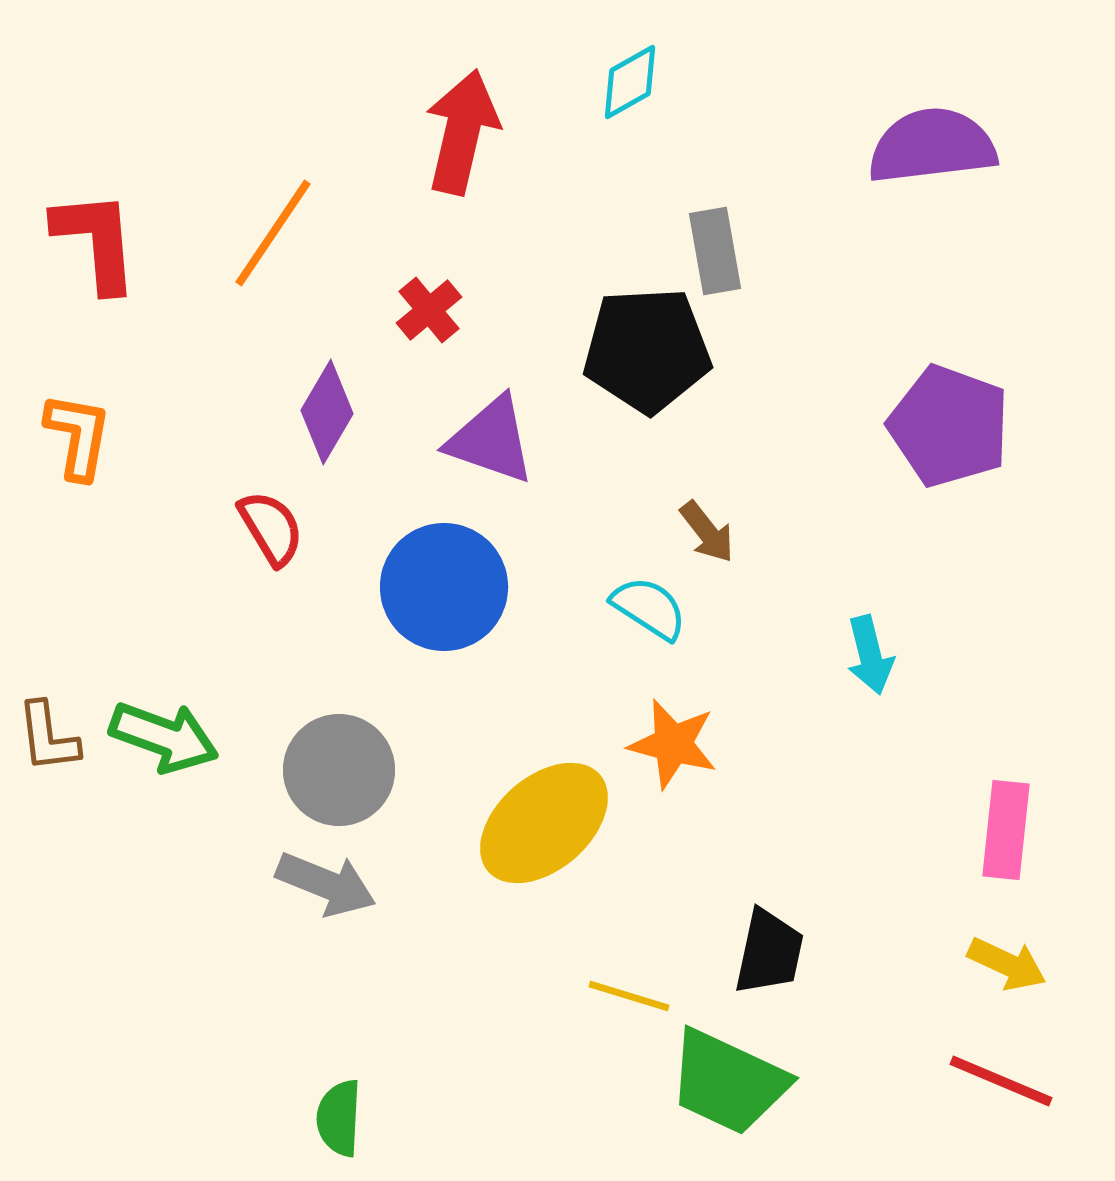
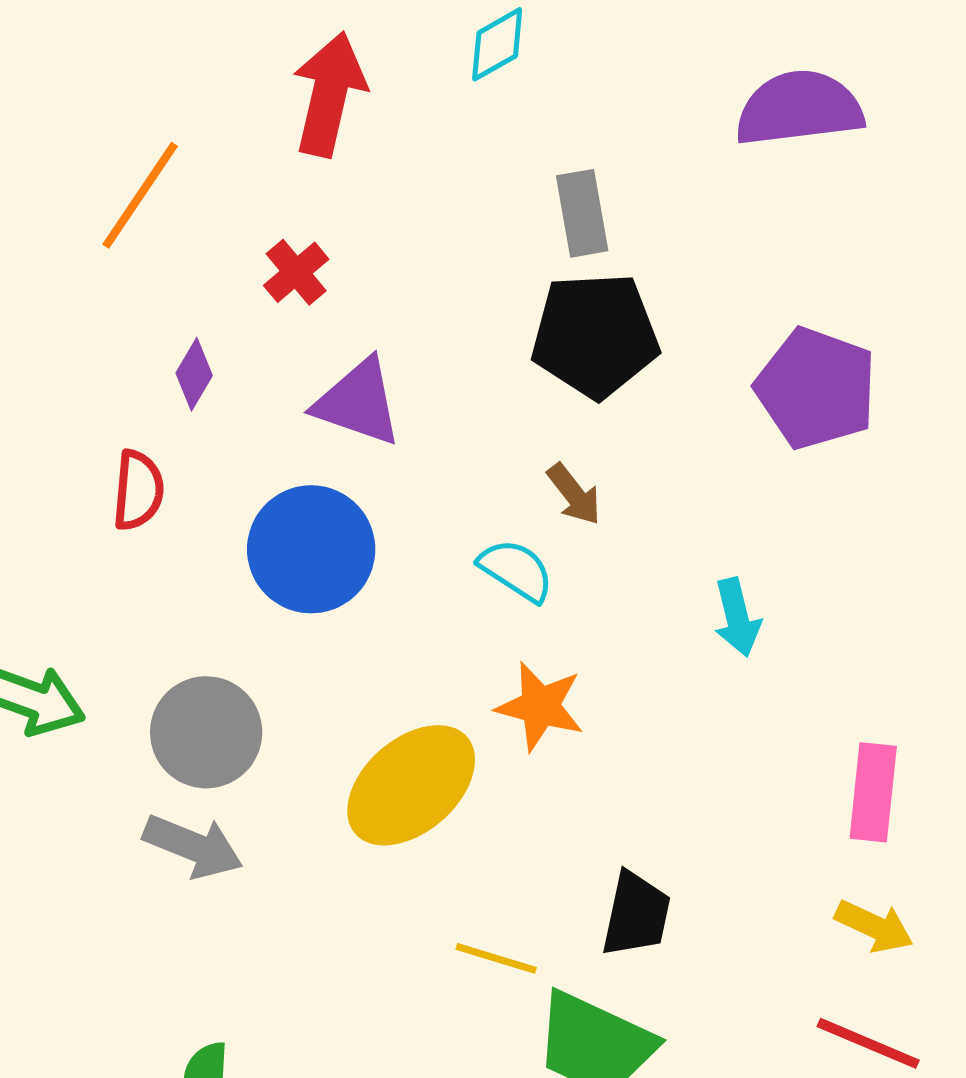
black pentagon: (647, 350) -> (595, 335), moved
purple diamond: (327, 412) -> (194, 374), size x0.7
red semicircle: (271, 528) -> (138, 490), turned 36

